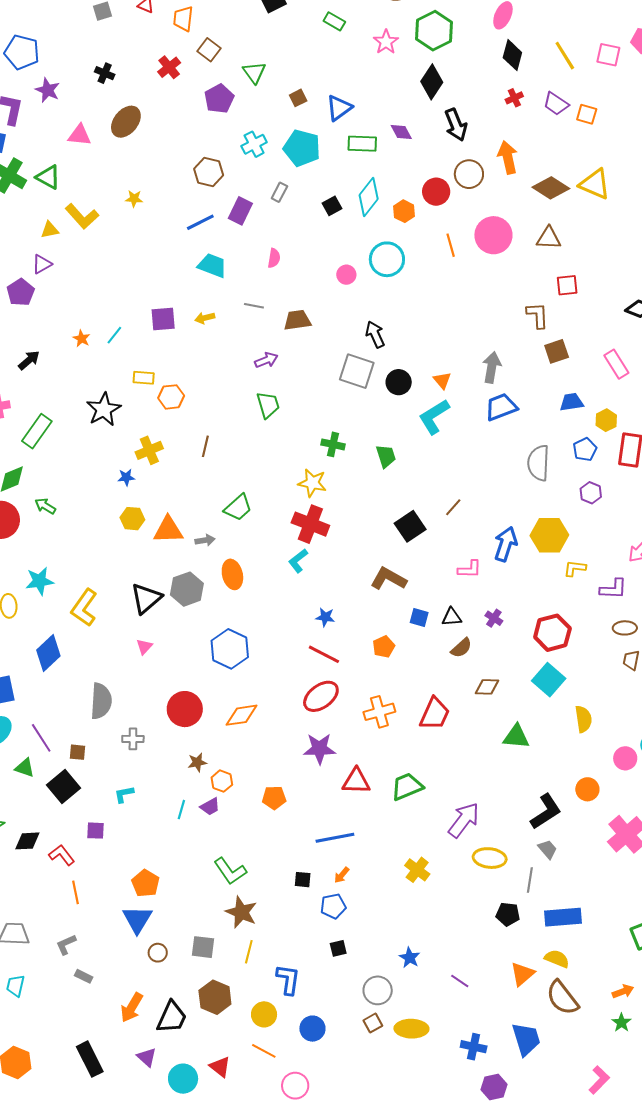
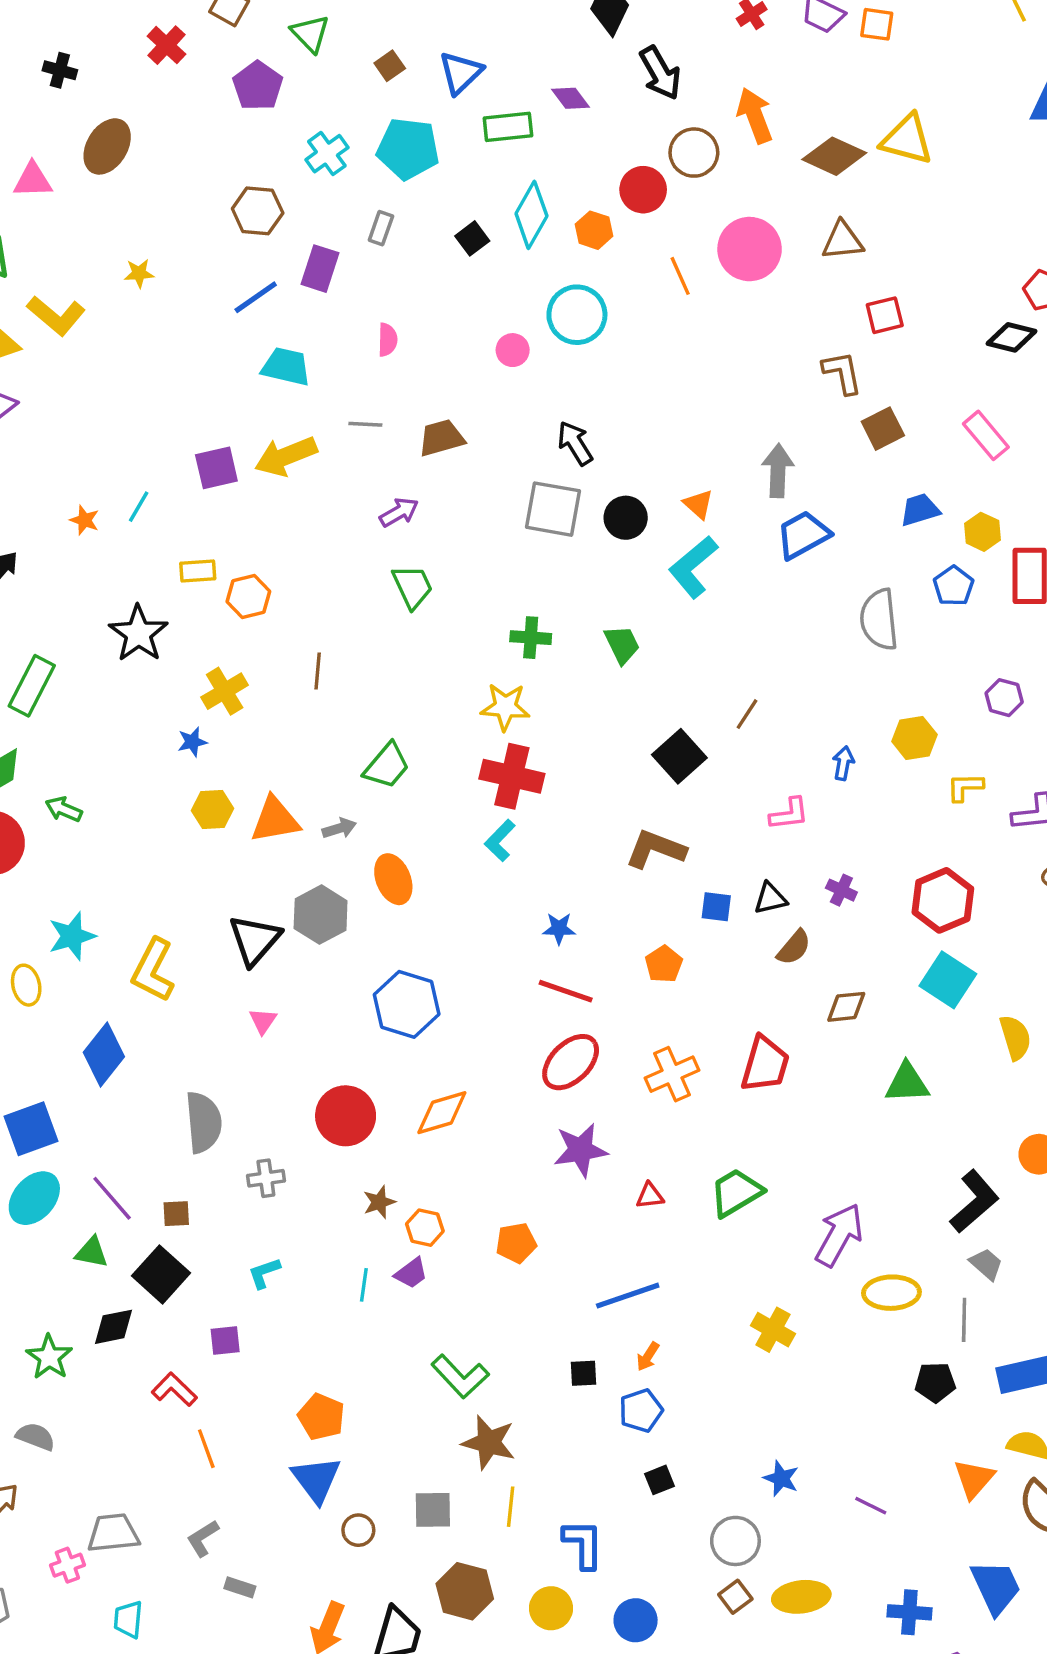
yellow arrow: (205, 318) -> (286, 456), size x1.8
purple hexagon: (591, 493) -> (1004, 698), moved
yellow hexagon: (549, 535) -> (914, 738), size x0.7
blue arrow: (506, 544) -> (843, 763), size x0.6
red triangle: (356, 781) -> (650, 1196), size x0.6
black diamond: (27, 841) -> (114, 1327), moved

